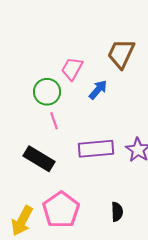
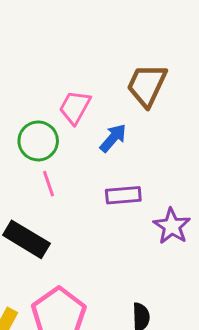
purple rectangle: (96, 149) -> (123, 195), moved, size x0.7

